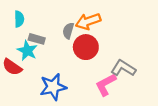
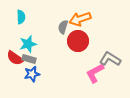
gray rectangle: (37, 39) -> (29, 59), moved
cyan star: (27, 51) -> (28, 44), turned 30
blue star: (53, 87) -> (32, 74), moved, size x0.7

